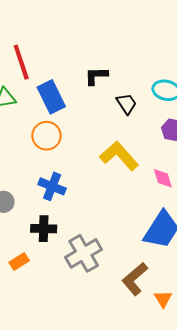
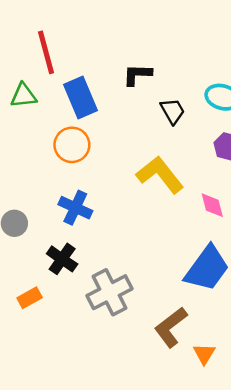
black cross: (44, 229) -> (62, 259), turned 30

